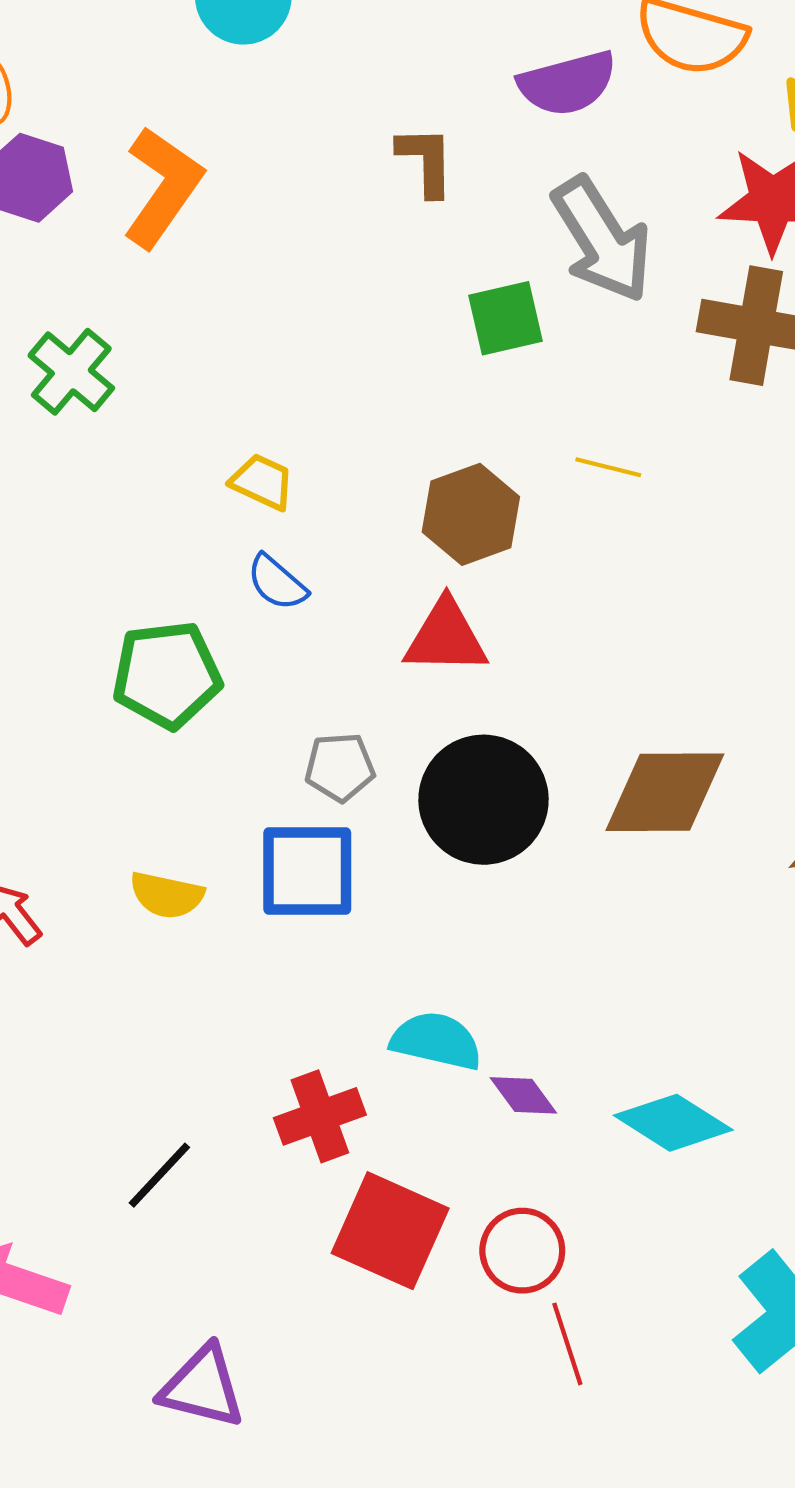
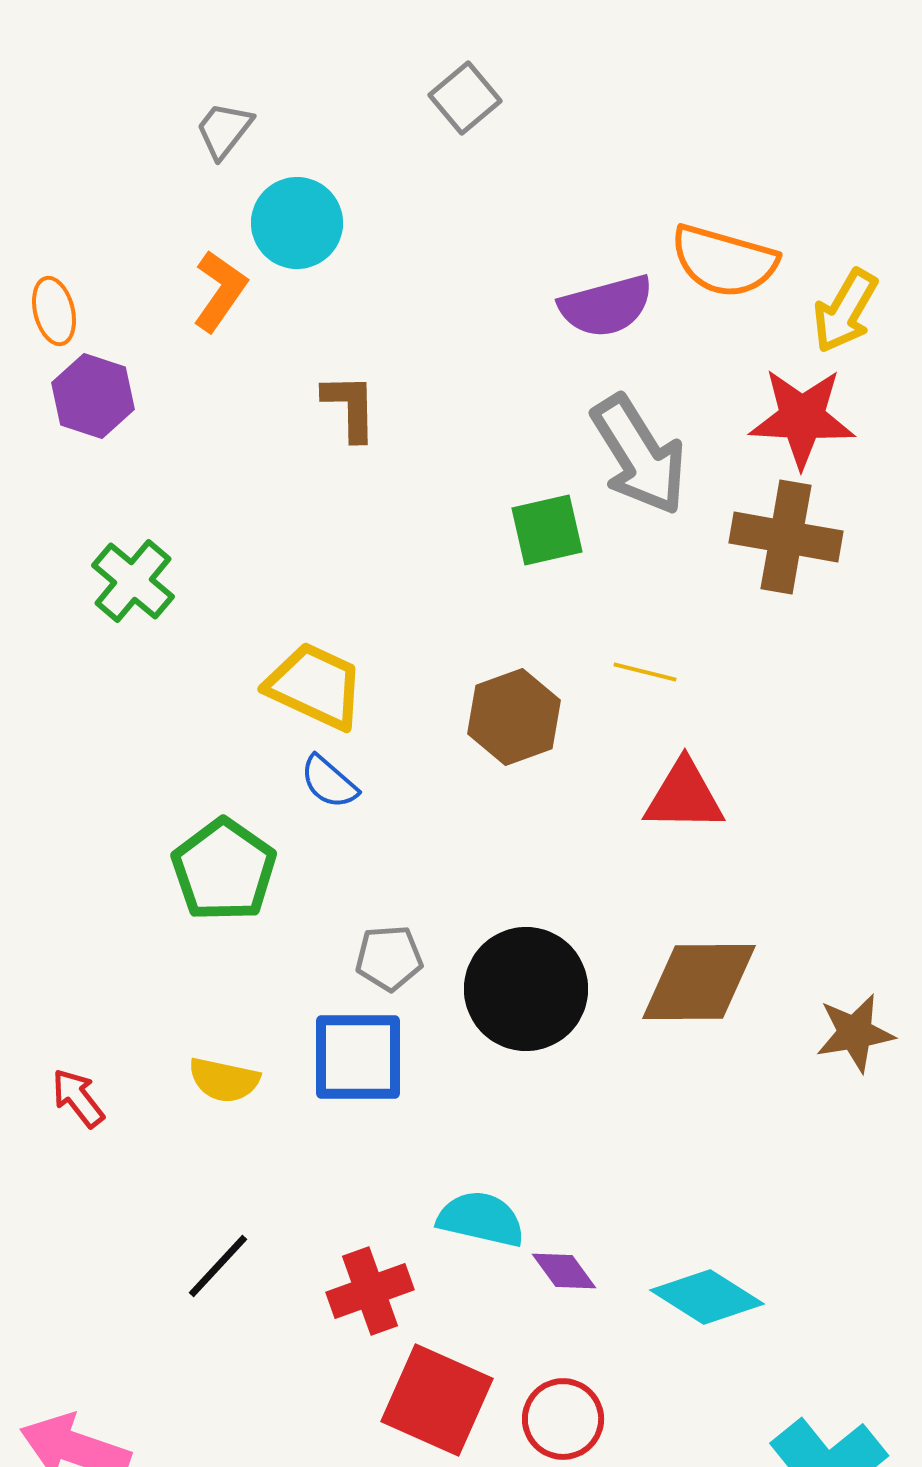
brown L-shape: (426, 161) -> (350, 407), moved
orange L-shape: (163, 187) -> (220, 291), moved, size x0.7
yellow trapezoid: (262, 482) -> (315, 686), size x1.6
red triangle: (446, 637) -> (684, 796), moved
green pentagon: (167, 675) -> (224, 870), turned -30
black line: (159, 1175) -> (218, 1266), moved

